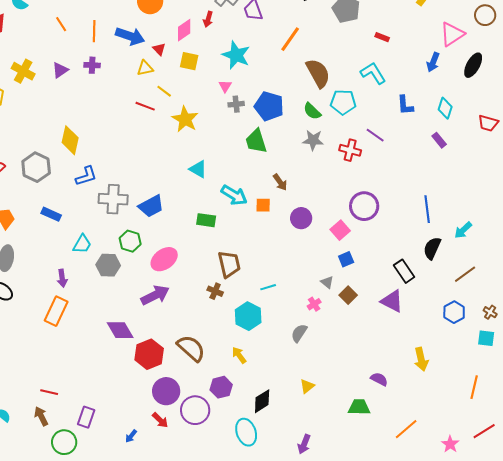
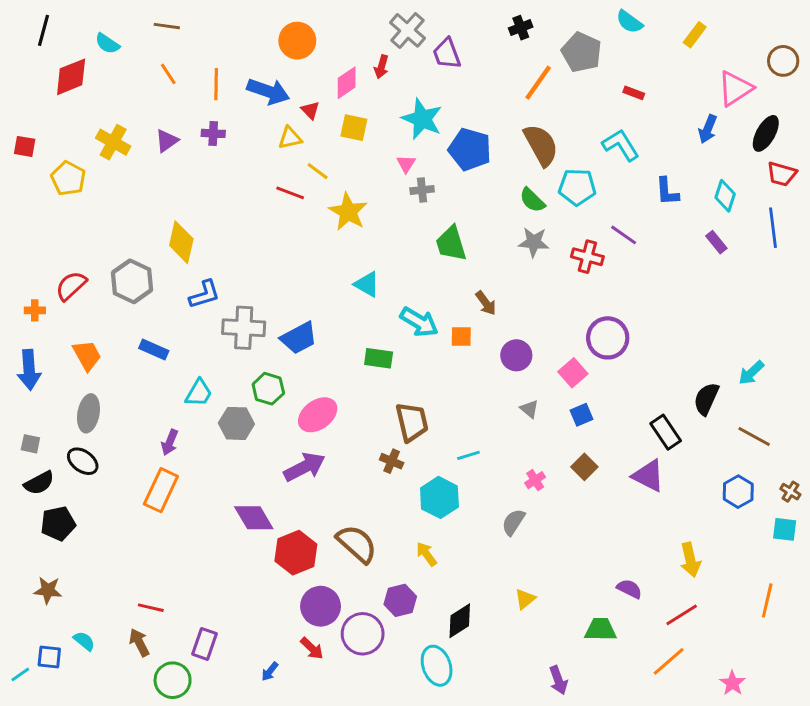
orange line: (290, 39) -> (538, 83), moved
blue pentagon: (269, 106) -> (470, 149), moved
red trapezoid: (488, 123) -> (782, 174), moved
blue line: (427, 209) -> (773, 228), moved
brown line: (465, 274) -> (754, 437), turned 65
purple arrow: (62, 278) -> (170, 442), turned 30
gray triangle: (327, 282) -> (529, 409), moved
red line: (484, 431) -> (682, 615), moved
purple arrow: (304, 444) -> (558, 680), moved, turned -42

